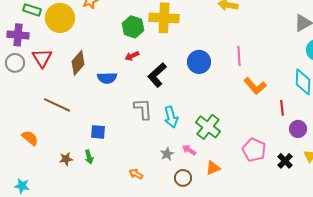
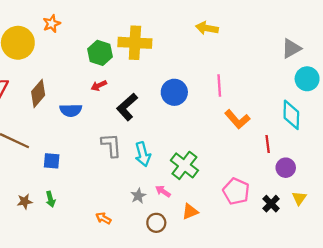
blue square: (98, 132) -> (52, 161), moved

